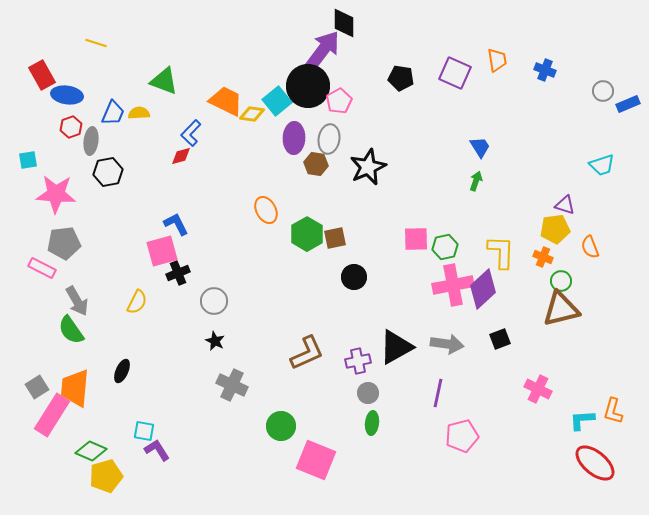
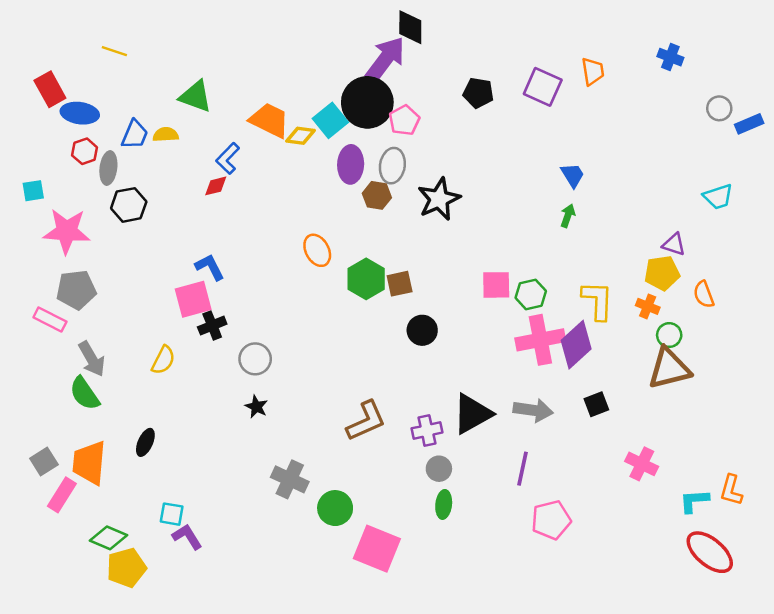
blue cross: (545, 70) -> (670, 57), moved
gray cross: (232, 385) -> (290, 479), moved
pink rectangle: (52, 415) -> (62, 495), size x0.7

